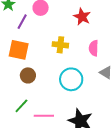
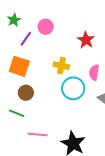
cyan circle: (71, 79) -> (73, 88), moved
green line: (21, 106) -> (17, 113), moved, turned 63

